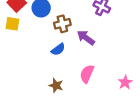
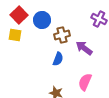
blue semicircle: (58, 49) -> (58, 59), turned -32

